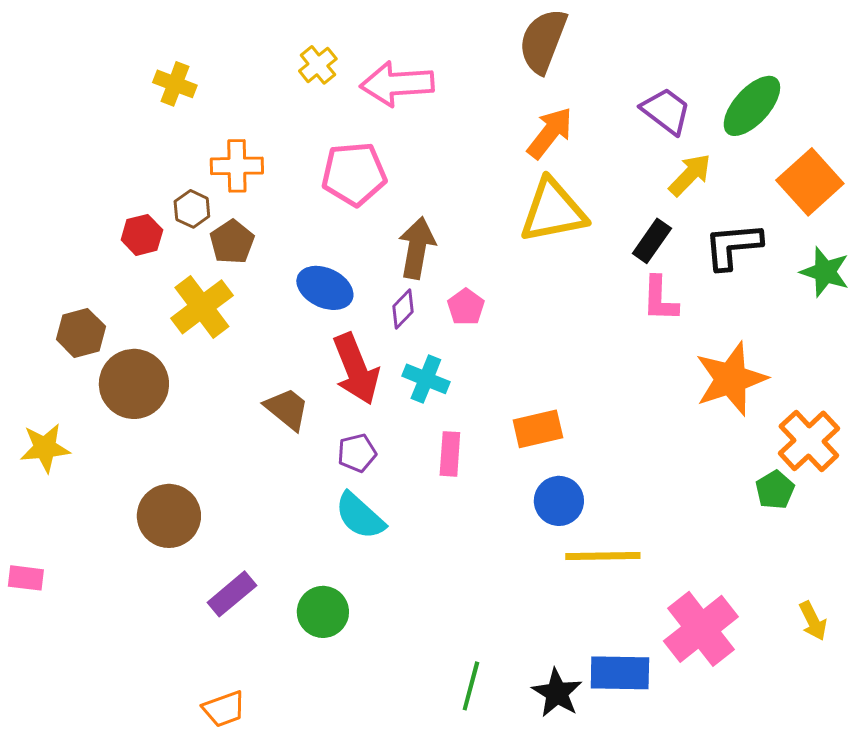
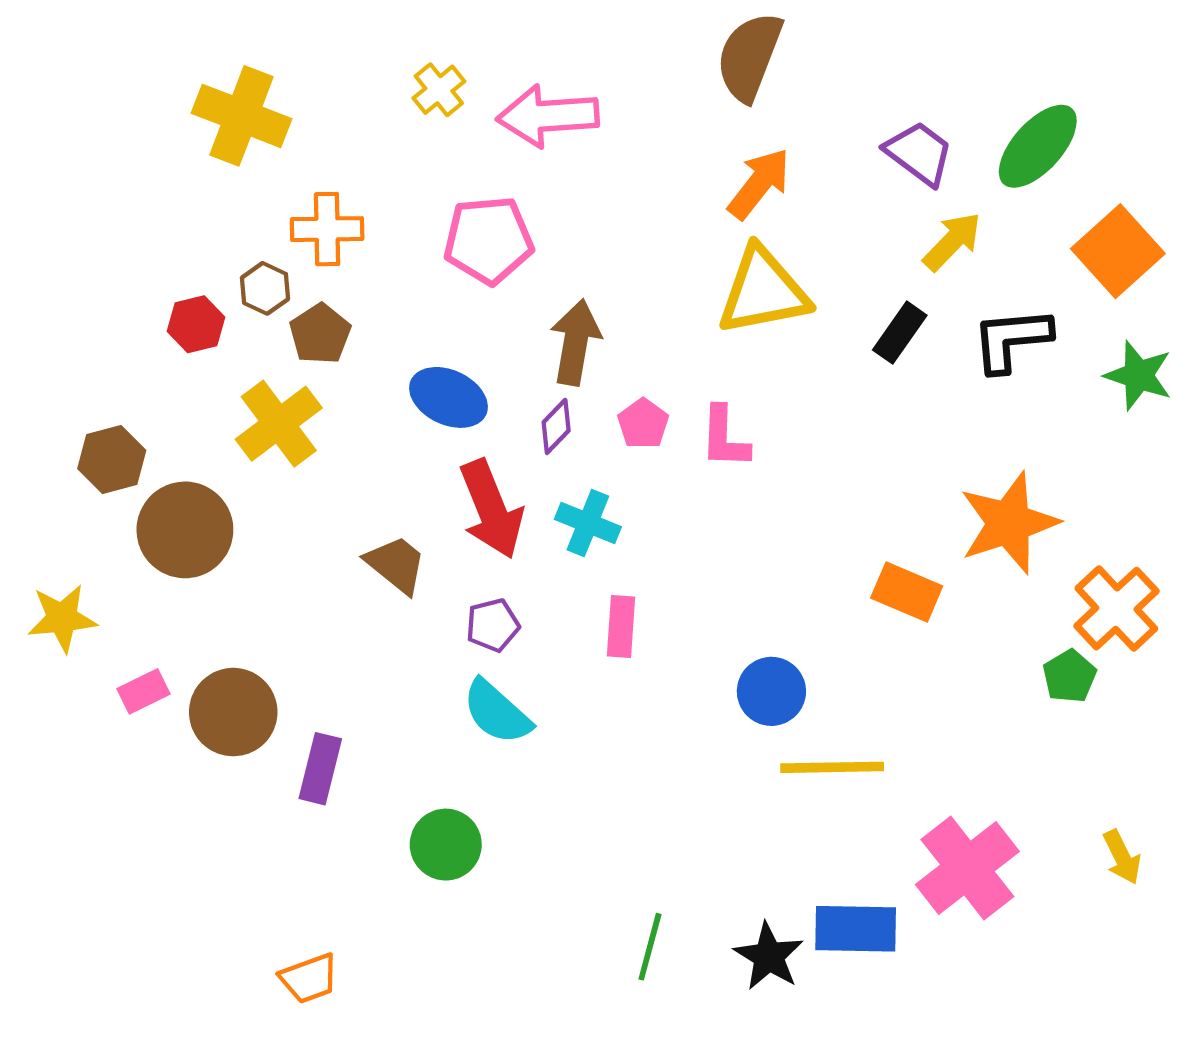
yellow cross: (175, 84) -> (242, 116), size x1.6
pink L-shape: (660, 299) -> (725, 437), moved
orange rectangle: (538, 429) -> (907, 592), moved, turned 36
pink rectangle: (26, 578) -> (144, 691), moved, turned -33
purple rectangle: (232, 594) -> (320, 769), moved, turned -36

